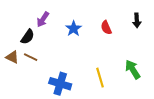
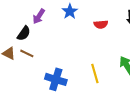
red semicircle: (106, 28) -> (101, 24), turned -72
blue star: (73, 29) -> (70, 11), moved

